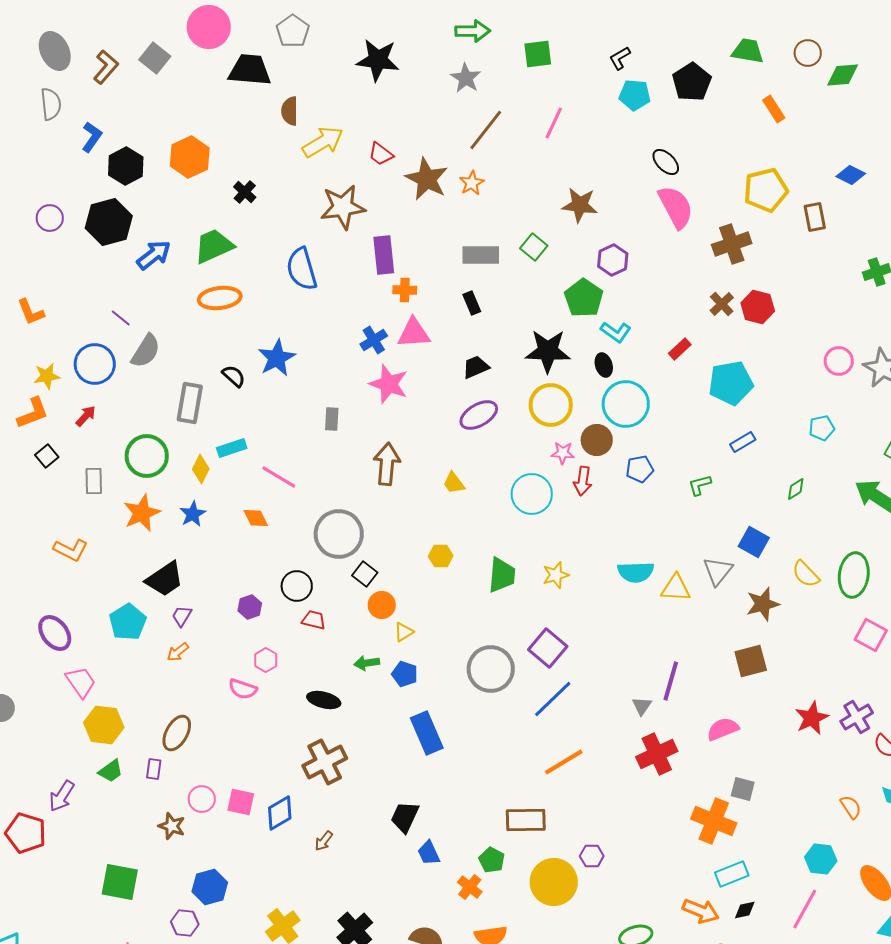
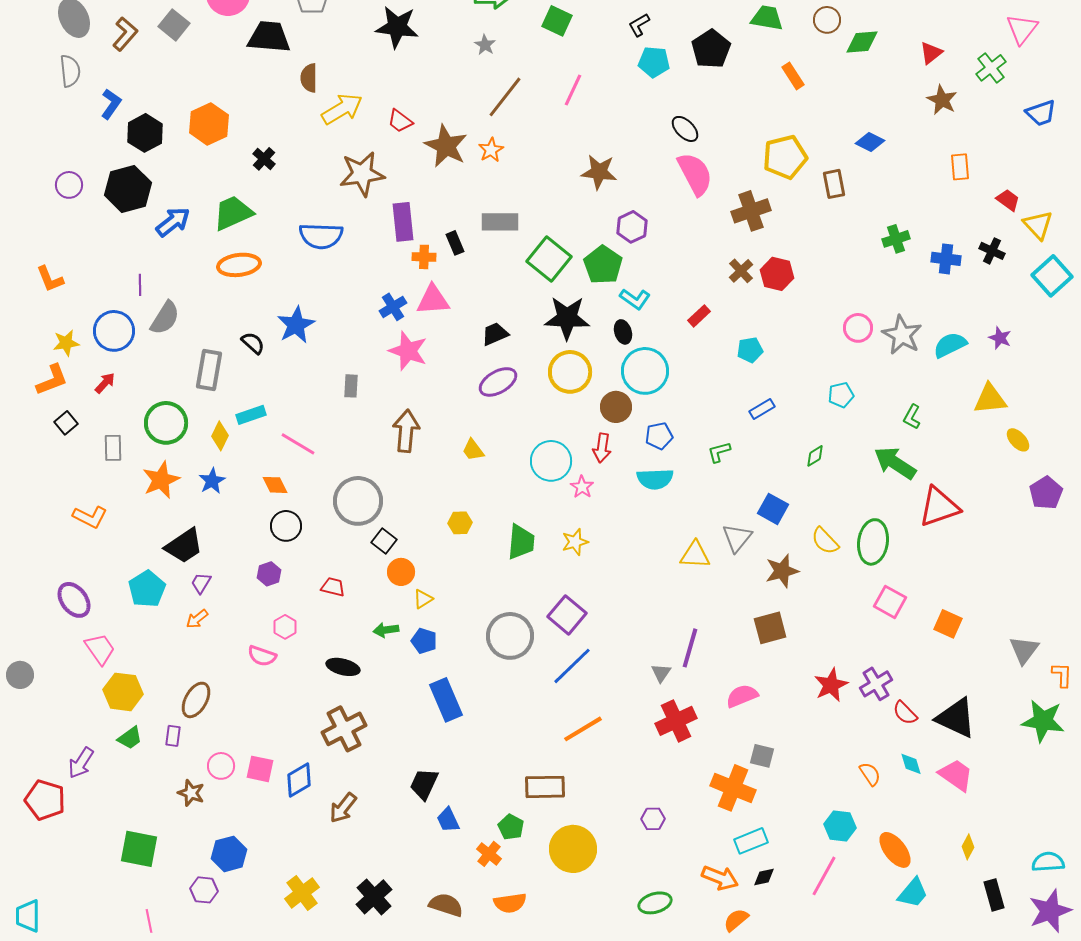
green square: (538, 54) -> (557, 21), turned 32
gray star: (466, 78) -> (485, 45), size x0.7
green square: (534, 247) -> (549, 259), moved, size x1.6
blue semicircle: (302, 269) -> (321, 236), turned -72
black rectangle: (472, 303) -> (455, 243), moved
purple line: (121, 318) -> (140, 285), turned 50
cyan pentagon: (731, 383) -> (750, 350), size x0.6
pink star: (563, 453) -> (582, 487), moved, turned 30
cyan semicircle: (636, 572) -> (655, 479), moved
black circle: (297, 586) -> (286, 526), moved
brown arrow: (324, 841) -> (343, 808), size x1.5
purple hexagon: (592, 856) -> (653, 819), moved

